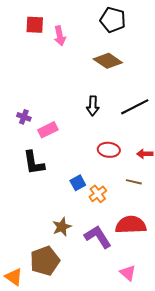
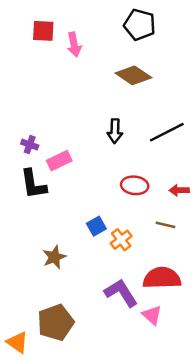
black L-shape: (34, 163) -> (33, 184), moved
brown star: (62, 227) -> (54, 257), moved
pink triangle: (128, 273) -> (152, 315), moved

